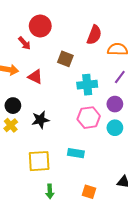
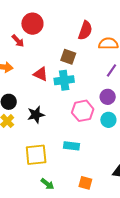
brown square: (65, 59) -> (68, 57), moved
red triangle: (35, 77) -> (41, 74), moved
cyan cross: (87, 85) -> (64, 80), moved
green arrow: (50, 191) -> (47, 184), turned -48

